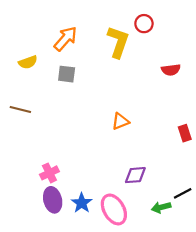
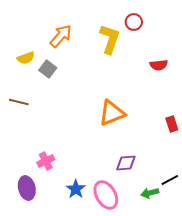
gray square: (67, 74) -> (48, 69), moved, turned 30
orange triangle: (120, 121) -> (112, 113), size x1.6
purple ellipse: (53, 200) -> (27, 188), moved

